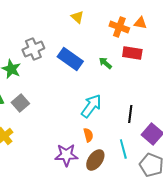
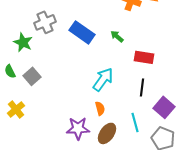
red rectangle: (132, 53) -> (144, 57), moved

